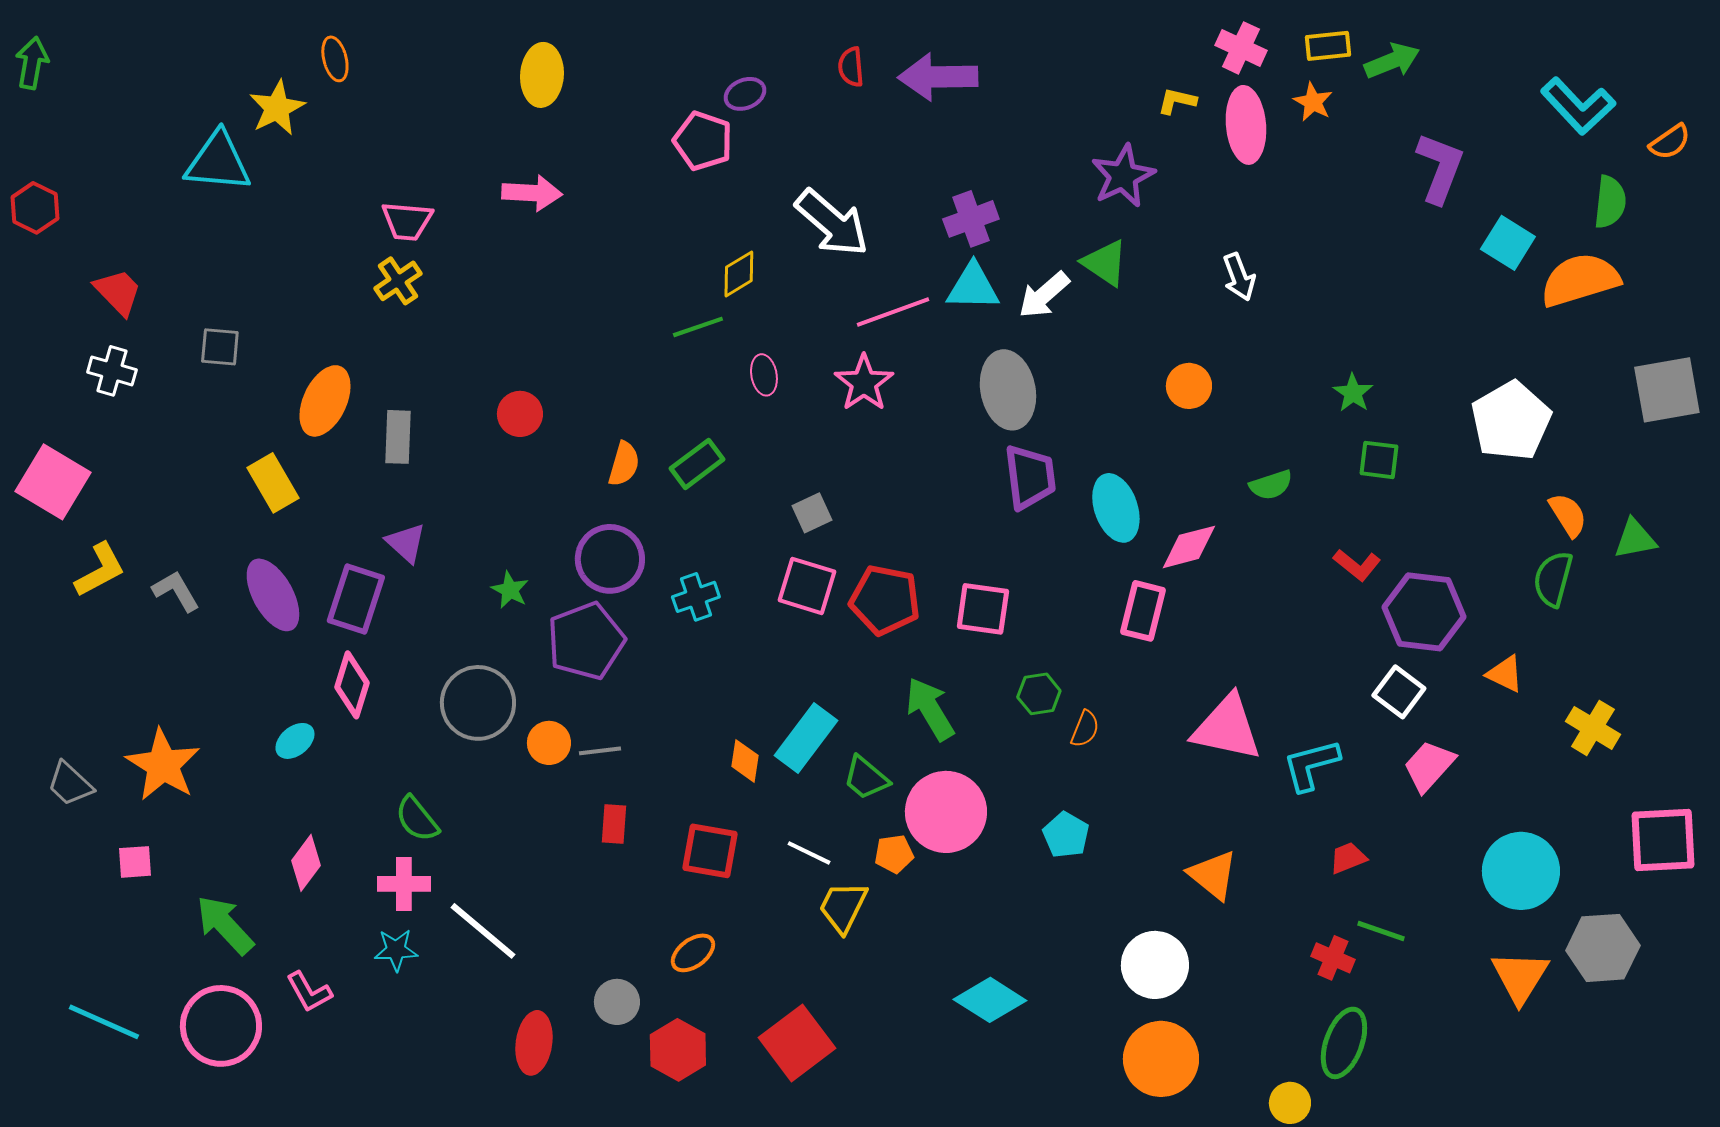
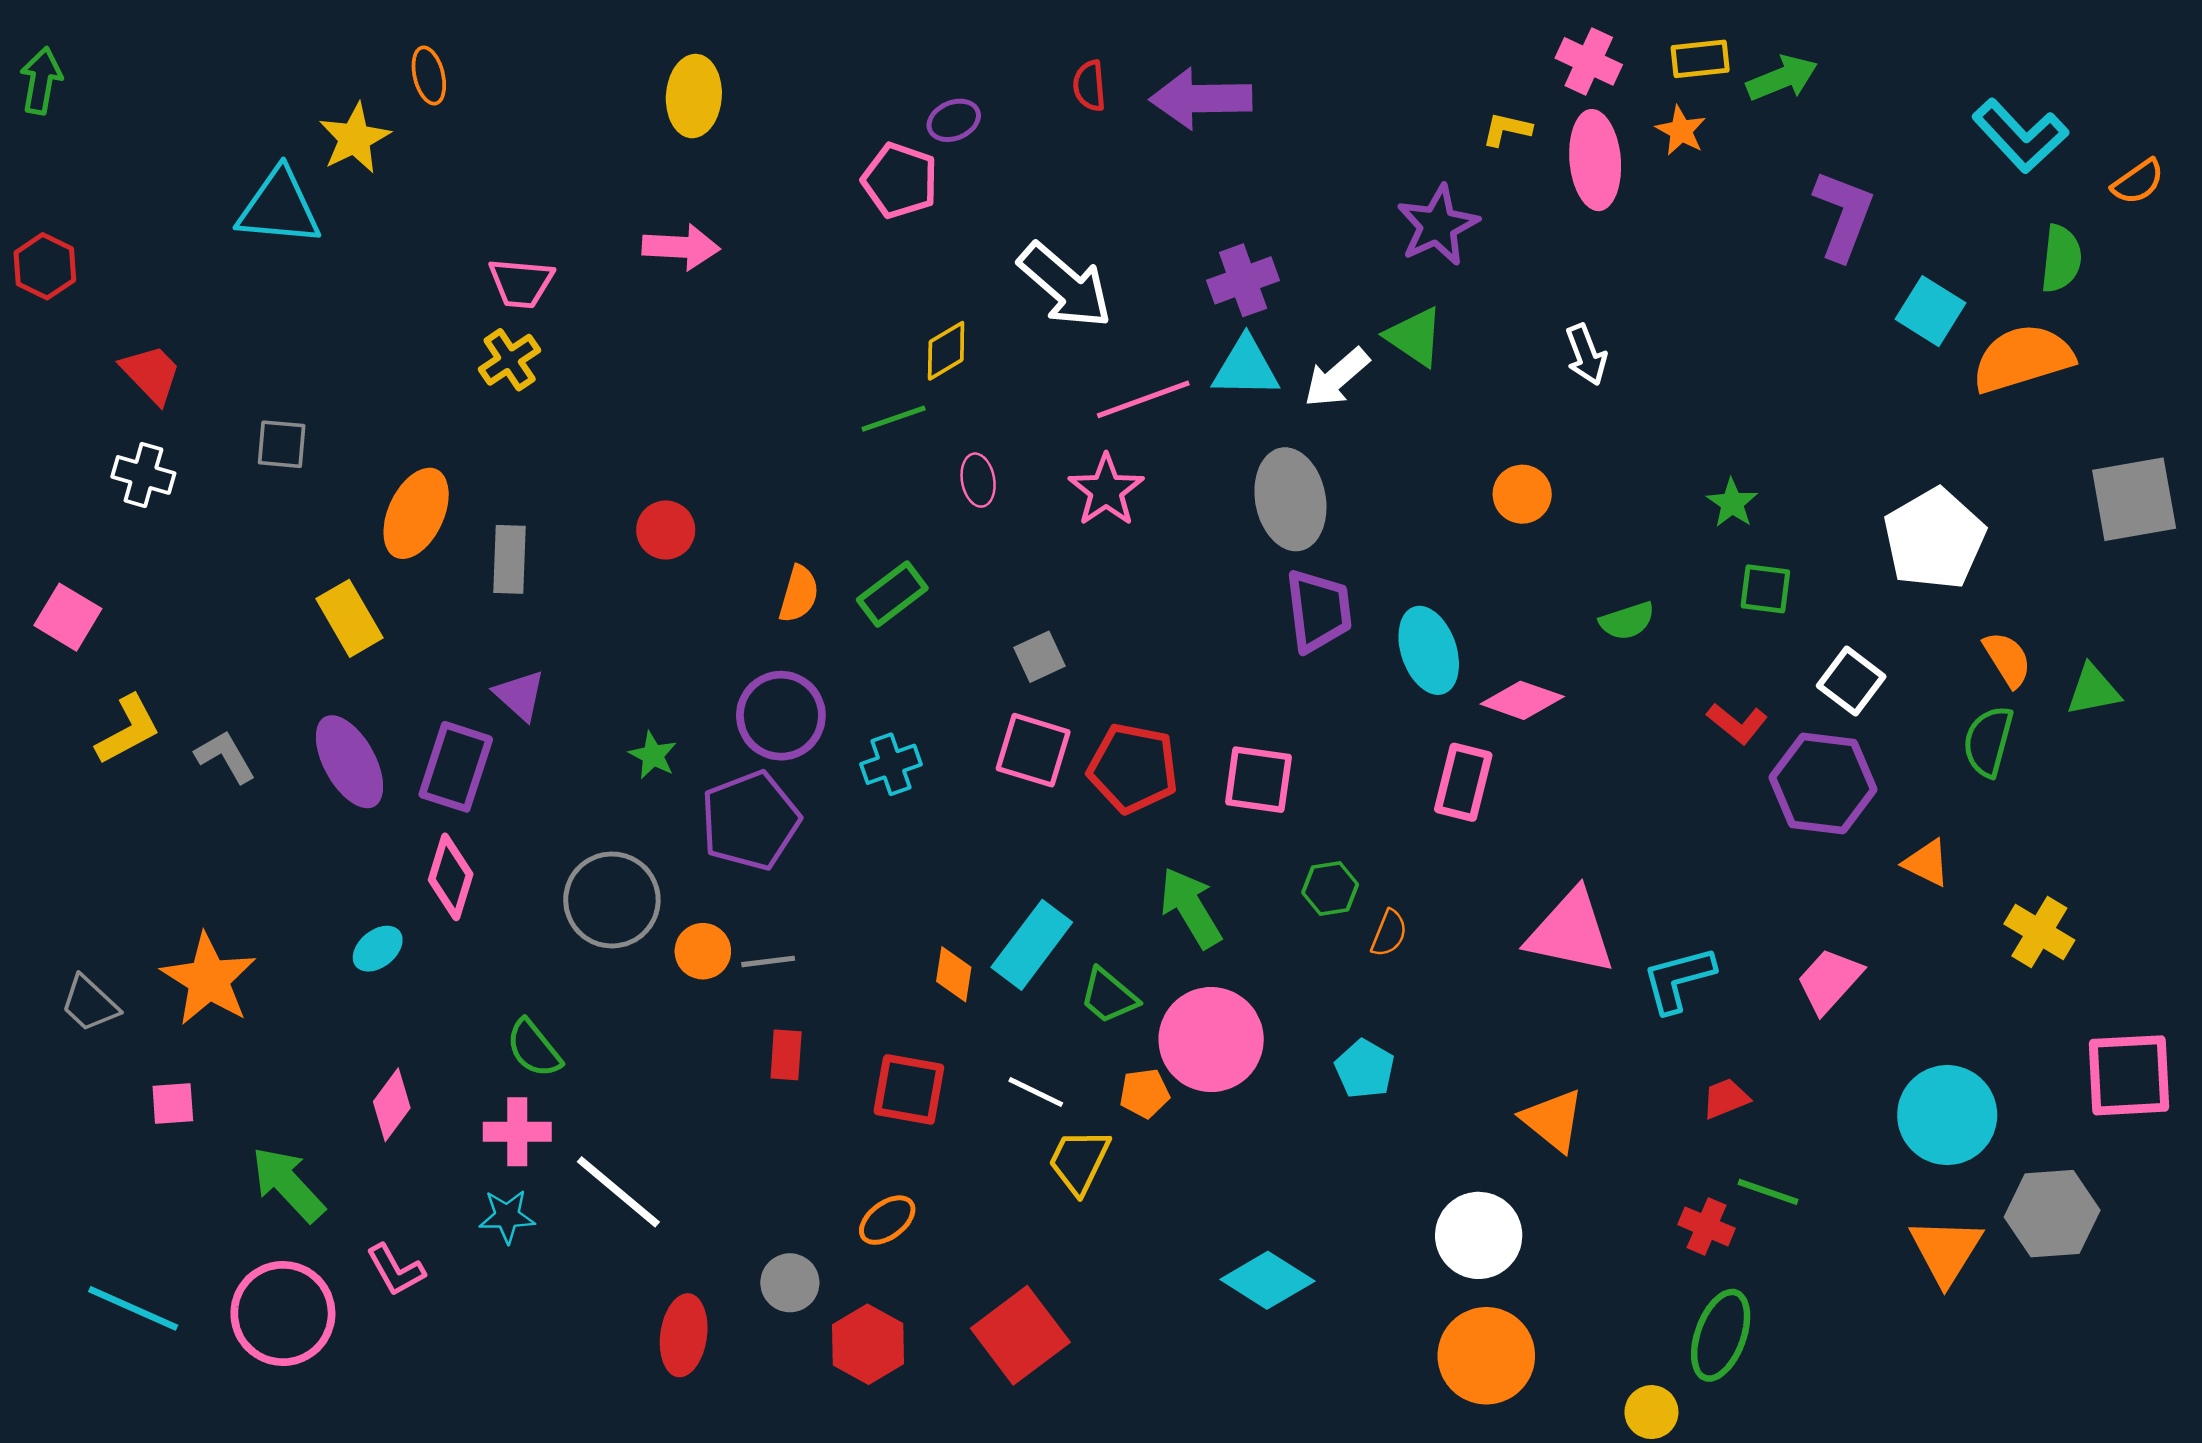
pink square: (53, 482) -> (68, 617), size x0.7
pink diamond: (1189, 547) -> (1522, 700), turned 34
white square: (1399, 692) -> (1851, 681), moved

